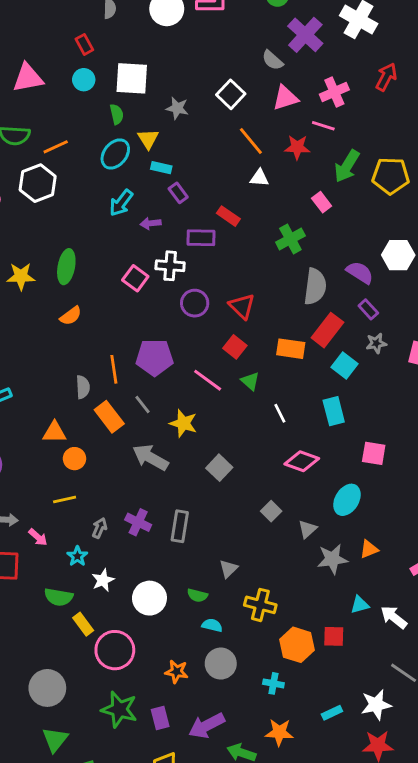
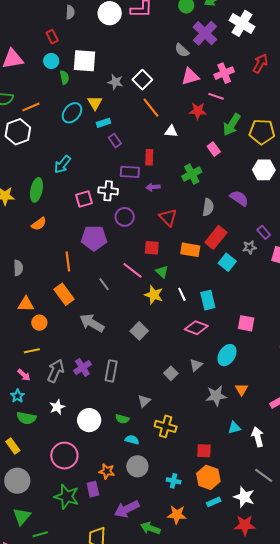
white square: (231, 94) -> (142, 80), moved
green semicircle: (117, 114) -> (64, 77), moved
orange line: (251, 141) -> (151, 108), moved
cyan rectangle: (161, 168) -> (103, 123), turned -32
cyan arrow: (121, 203) -> (62, 164), moved
red rectangle: (228, 216) -> (149, 157), turned 56
purple arrow: (151, 223) -> (153, 187), moved
white hexagon: (398, 255) -> (264, 170), moved
pink square: (135, 278) -> (84, 199), turned 36
gray semicircle: (315, 287) -> (208, 207), size x0.7
red triangle: (242, 306) -> (168, 217), moved
purple rectangle: (368, 309) -> (264, 232), moved
red square: (235, 347) -> (152, 248), turned -35
purple pentagon: (154, 357) -> (94, 238), moved
gray semicircle: (83, 387) -> (18, 268), moved
gray line: (143, 405) -> (104, 284), moved
cyan rectangle: (334, 411) -> (208, 300), moved
yellow star: (183, 423) -> (154, 295), moved
gray square: (271, 511) -> (171, 373), moved
purple cross: (138, 522) -> (82, 368), turned 30
gray arrow: (100, 528) -> (56, 371), size x1.6
gray triangle: (307, 529) -> (196, 365), moved
pink arrow: (38, 537) -> (24, 375), moved
orange triangle: (369, 549) -> (241, 389), turned -40
cyan star: (77, 556) -> (18, 396), moved
white arrow: (394, 617) -> (258, 437), turned 36
yellow rectangle: (83, 624) -> (13, 446), moved
red square: (334, 636) -> (204, 451), moved
orange hexagon: (297, 645) -> (208, 477), moved
white star: (376, 705) -> (244, 497), turned 30
purple rectangle: (160, 718) -> (93, 489), moved

